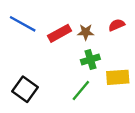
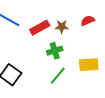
green cross: (90, 59) -> (55, 51), moved

